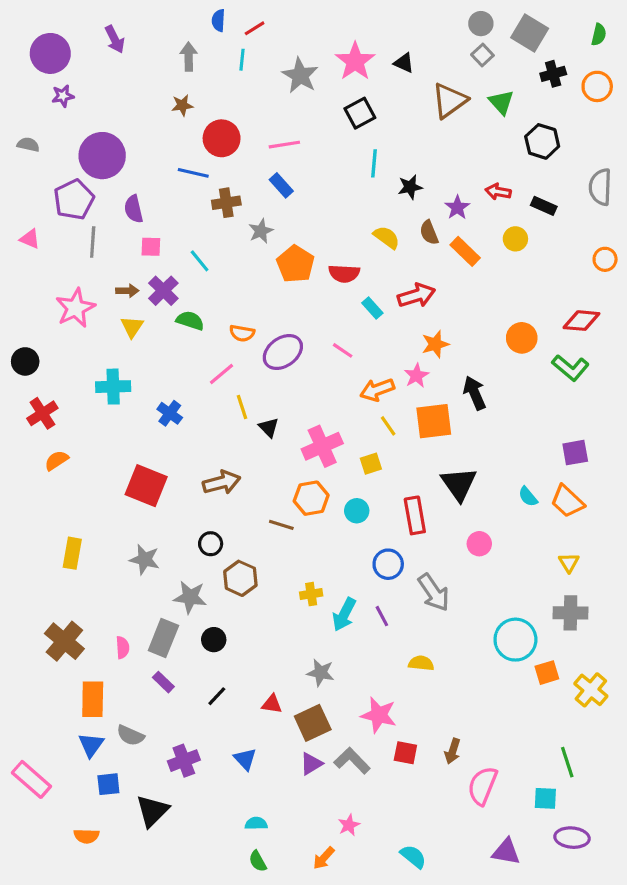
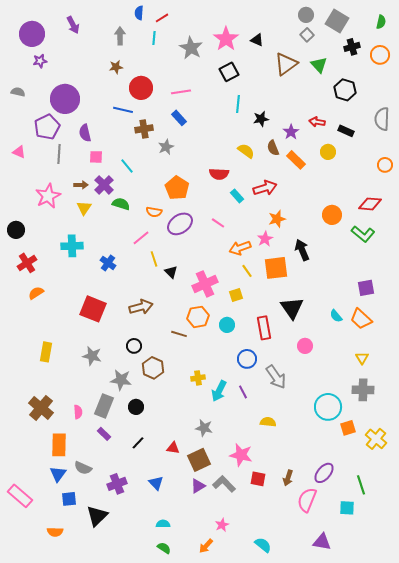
orange pentagon: (295, 264) -> (177, 188), moved
purple ellipse: (572, 838) -> (324, 473), moved, turned -55
green semicircle: (258, 861) -> (164, 548), turned 152

